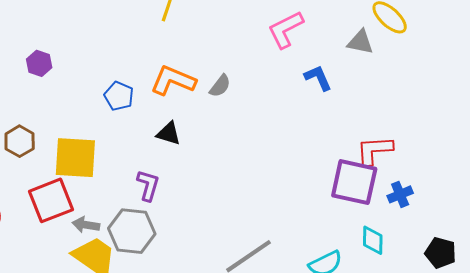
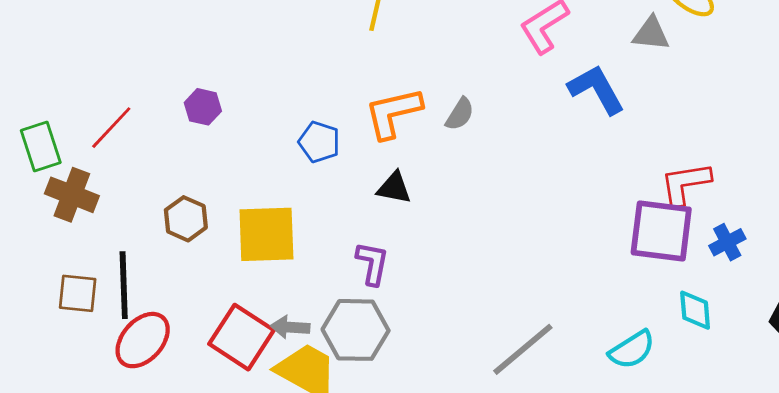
blue L-shape: (318, 78) -> (596, 89), size x1.4
orange L-shape: (173, 80) -> (393, 113), turned -30
red square: (51, 200) -> (241, 337), moved, turned -30

